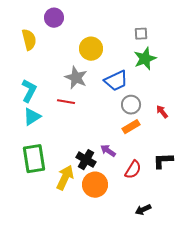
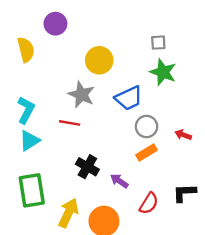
green star: (145, 59) -> (163, 72), turned -30
red arrow: (162, 112) -> (183, 135), turned -32
black cross: (86, 160) -> (87, 167), moved

